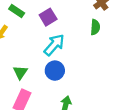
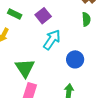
blue circle: (55, 71) -> (75, 59), moved
green triangle: (20, 72) -> (25, 68), size x1.5

